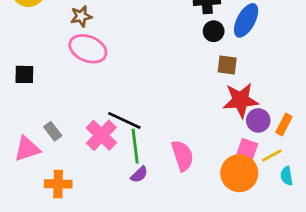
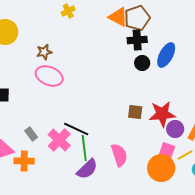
brown square: (227, 65) -> (135, 112), moved
gray rectangle: (53, 131) -> (31, 134), moved
purple semicircle: (139, 175) -> (87, 169), size x1.6
orange cross: (58, 184) -> (24, 161), moved

